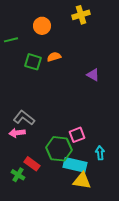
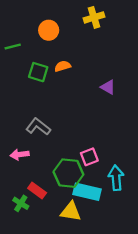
gray L-shape: (24, 118) -> (38, 127), moved
cyan arrow: (100, 153) -> (116, 178), size x1.5
yellow triangle: (82, 181) -> (71, 211), moved

